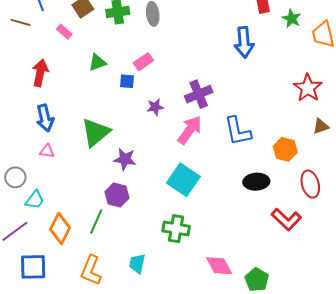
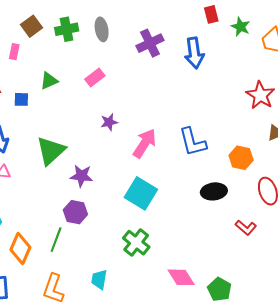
pink rectangle: (64, 32) -> (14, 52), turned 63
blue square: (127, 81) -> (21, 99), moved
purple cross: (199, 94) -> (150, 43), moved
red L-shape: (286, 219) -> (246, 228), size x0.7
green cross: (176, 229) -> (136, 243), turned 32

